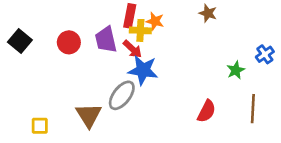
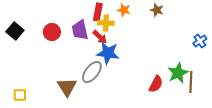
orange star: (155, 21) -> (124, 10), moved
green star: (236, 70) -> (178, 73), moved, size x1.5
yellow square: (40, 126) -> (20, 95), moved

